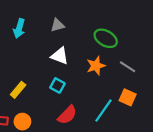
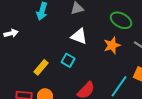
cyan square: (57, 85) -> (68, 60), moved

